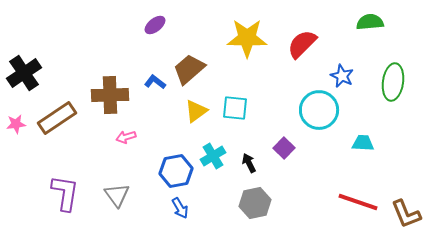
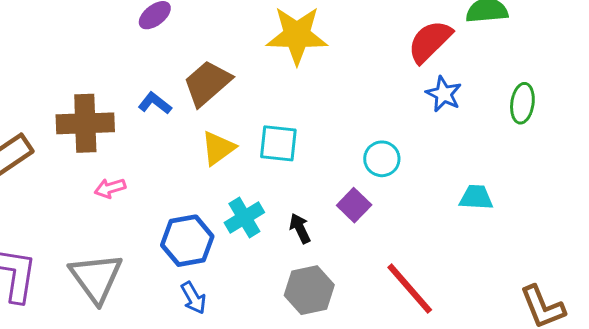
red semicircle: (302, 44) -> (430, 41), moved
green ellipse: (393, 82) -> (522, 103), size x0.7
cyan circle: (319, 110) -> (382, 159), moved, size x0.6
gray triangle: (117, 195) -> (96, 278), size x1.4
red line: (358, 202) -> (410, 289), moved, turned 30

